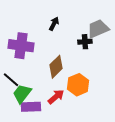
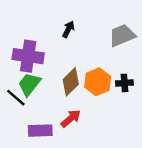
black cross: (85, 42) -> (124, 83), moved
orange hexagon: (78, 85) -> (98, 82), moved
green trapezoid: (22, 94) -> (29, 84), moved

